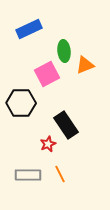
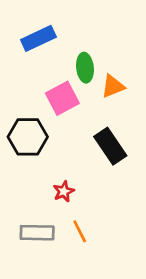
black rectangle: (66, 125) -> (110, 146), moved

